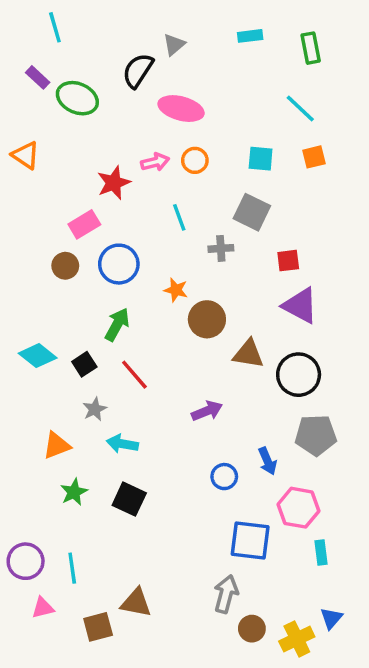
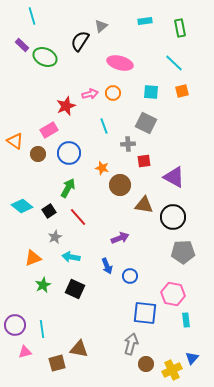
pink ellipse: (181, 109) -> (120, 63), moved
orange triangle: (26, 155) -> (15, 141), moved
red square: (288, 261) -> (144, 161), moved
blue arrow: (267, 461) -> (107, 266), moved

